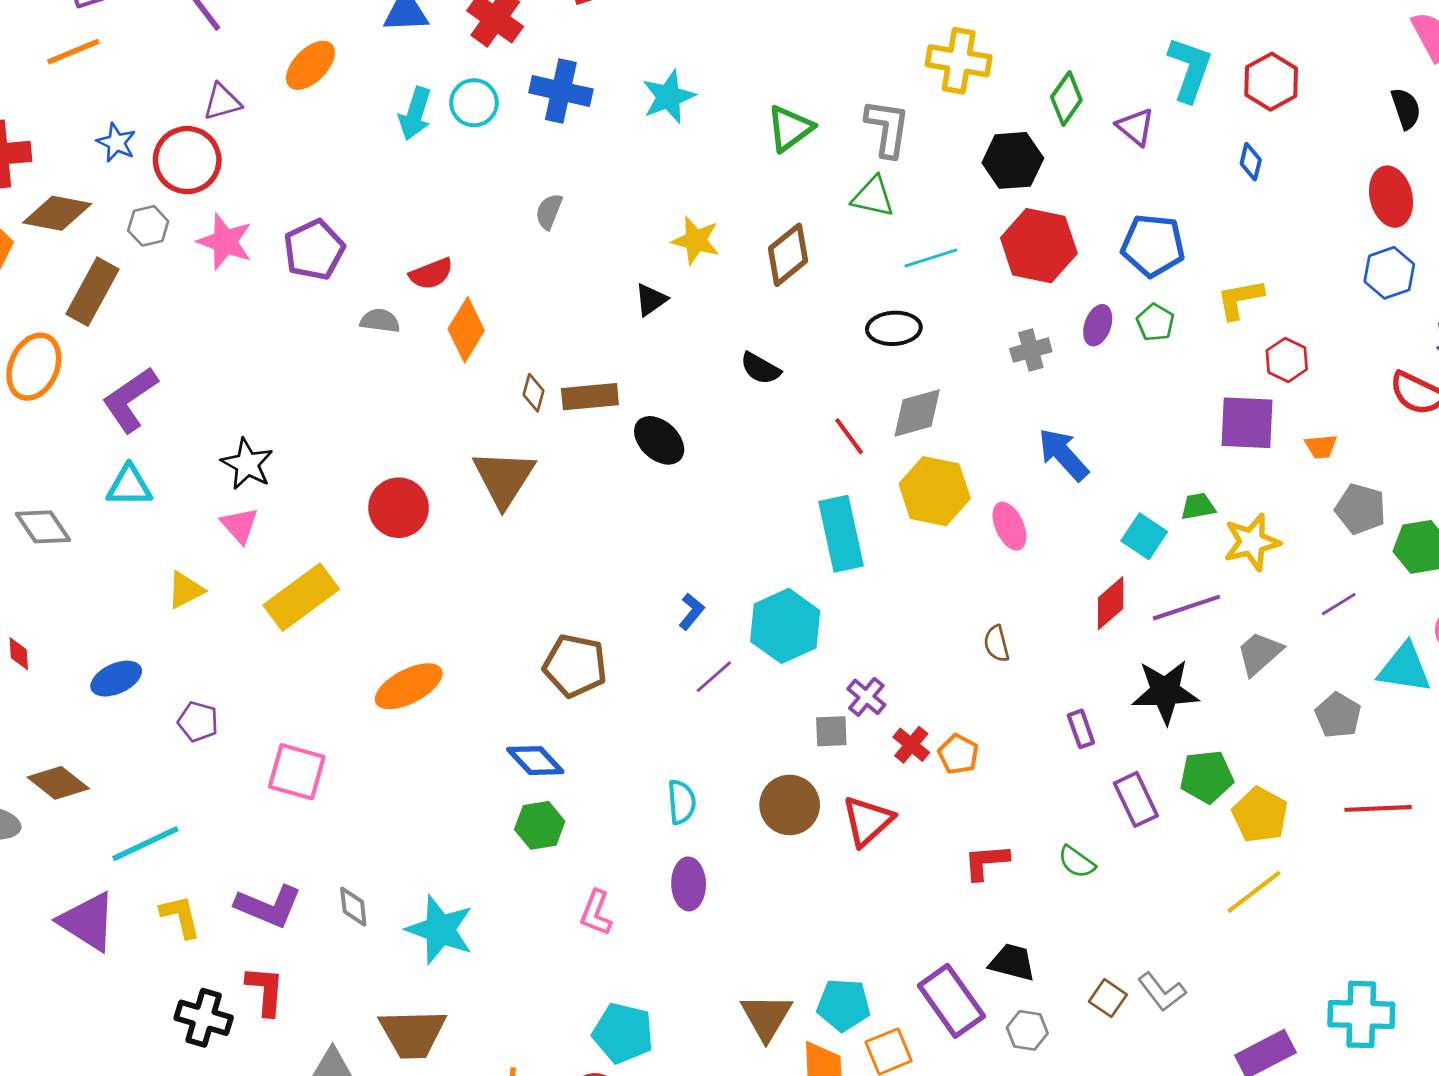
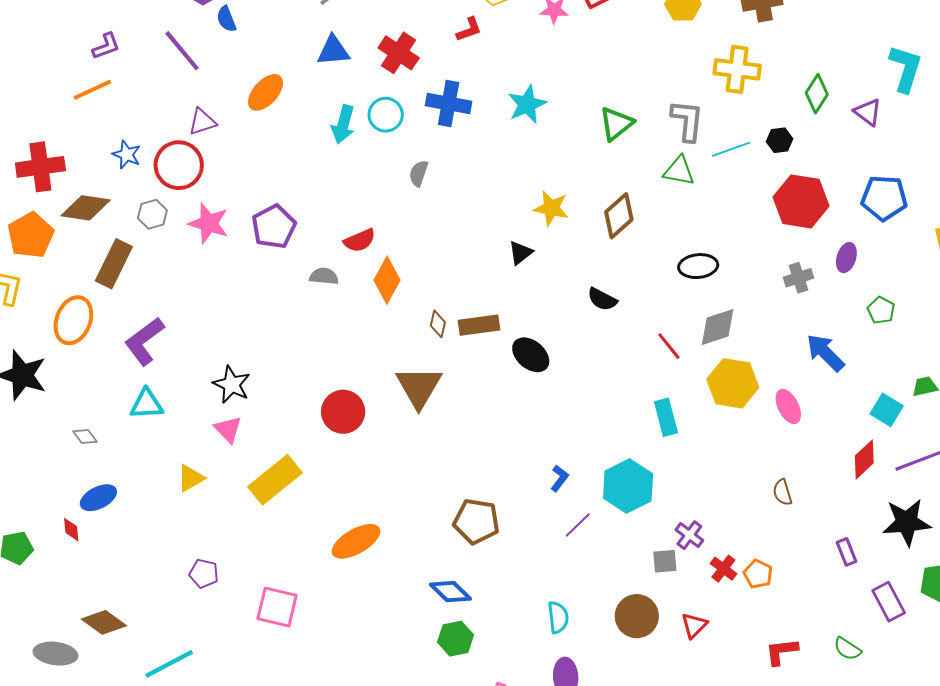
black hexagon: (1013, 160) -> (780, 140), size x0.6
gray semicircle: (549, 211) -> (419, 173), moved
cyan line: (931, 258) -> (731, 149), moved
green pentagon: (1155, 322) -> (881, 310), moved
gray diamond: (43, 527) -> (85, 437), size x0.6
cyan rectangle: (841, 534) -> (666, 417), size x0.7
blue ellipse: (116, 679) -> (98, 498), moved
red triangle: (868, 821) -> (694, 625), size x0.7

